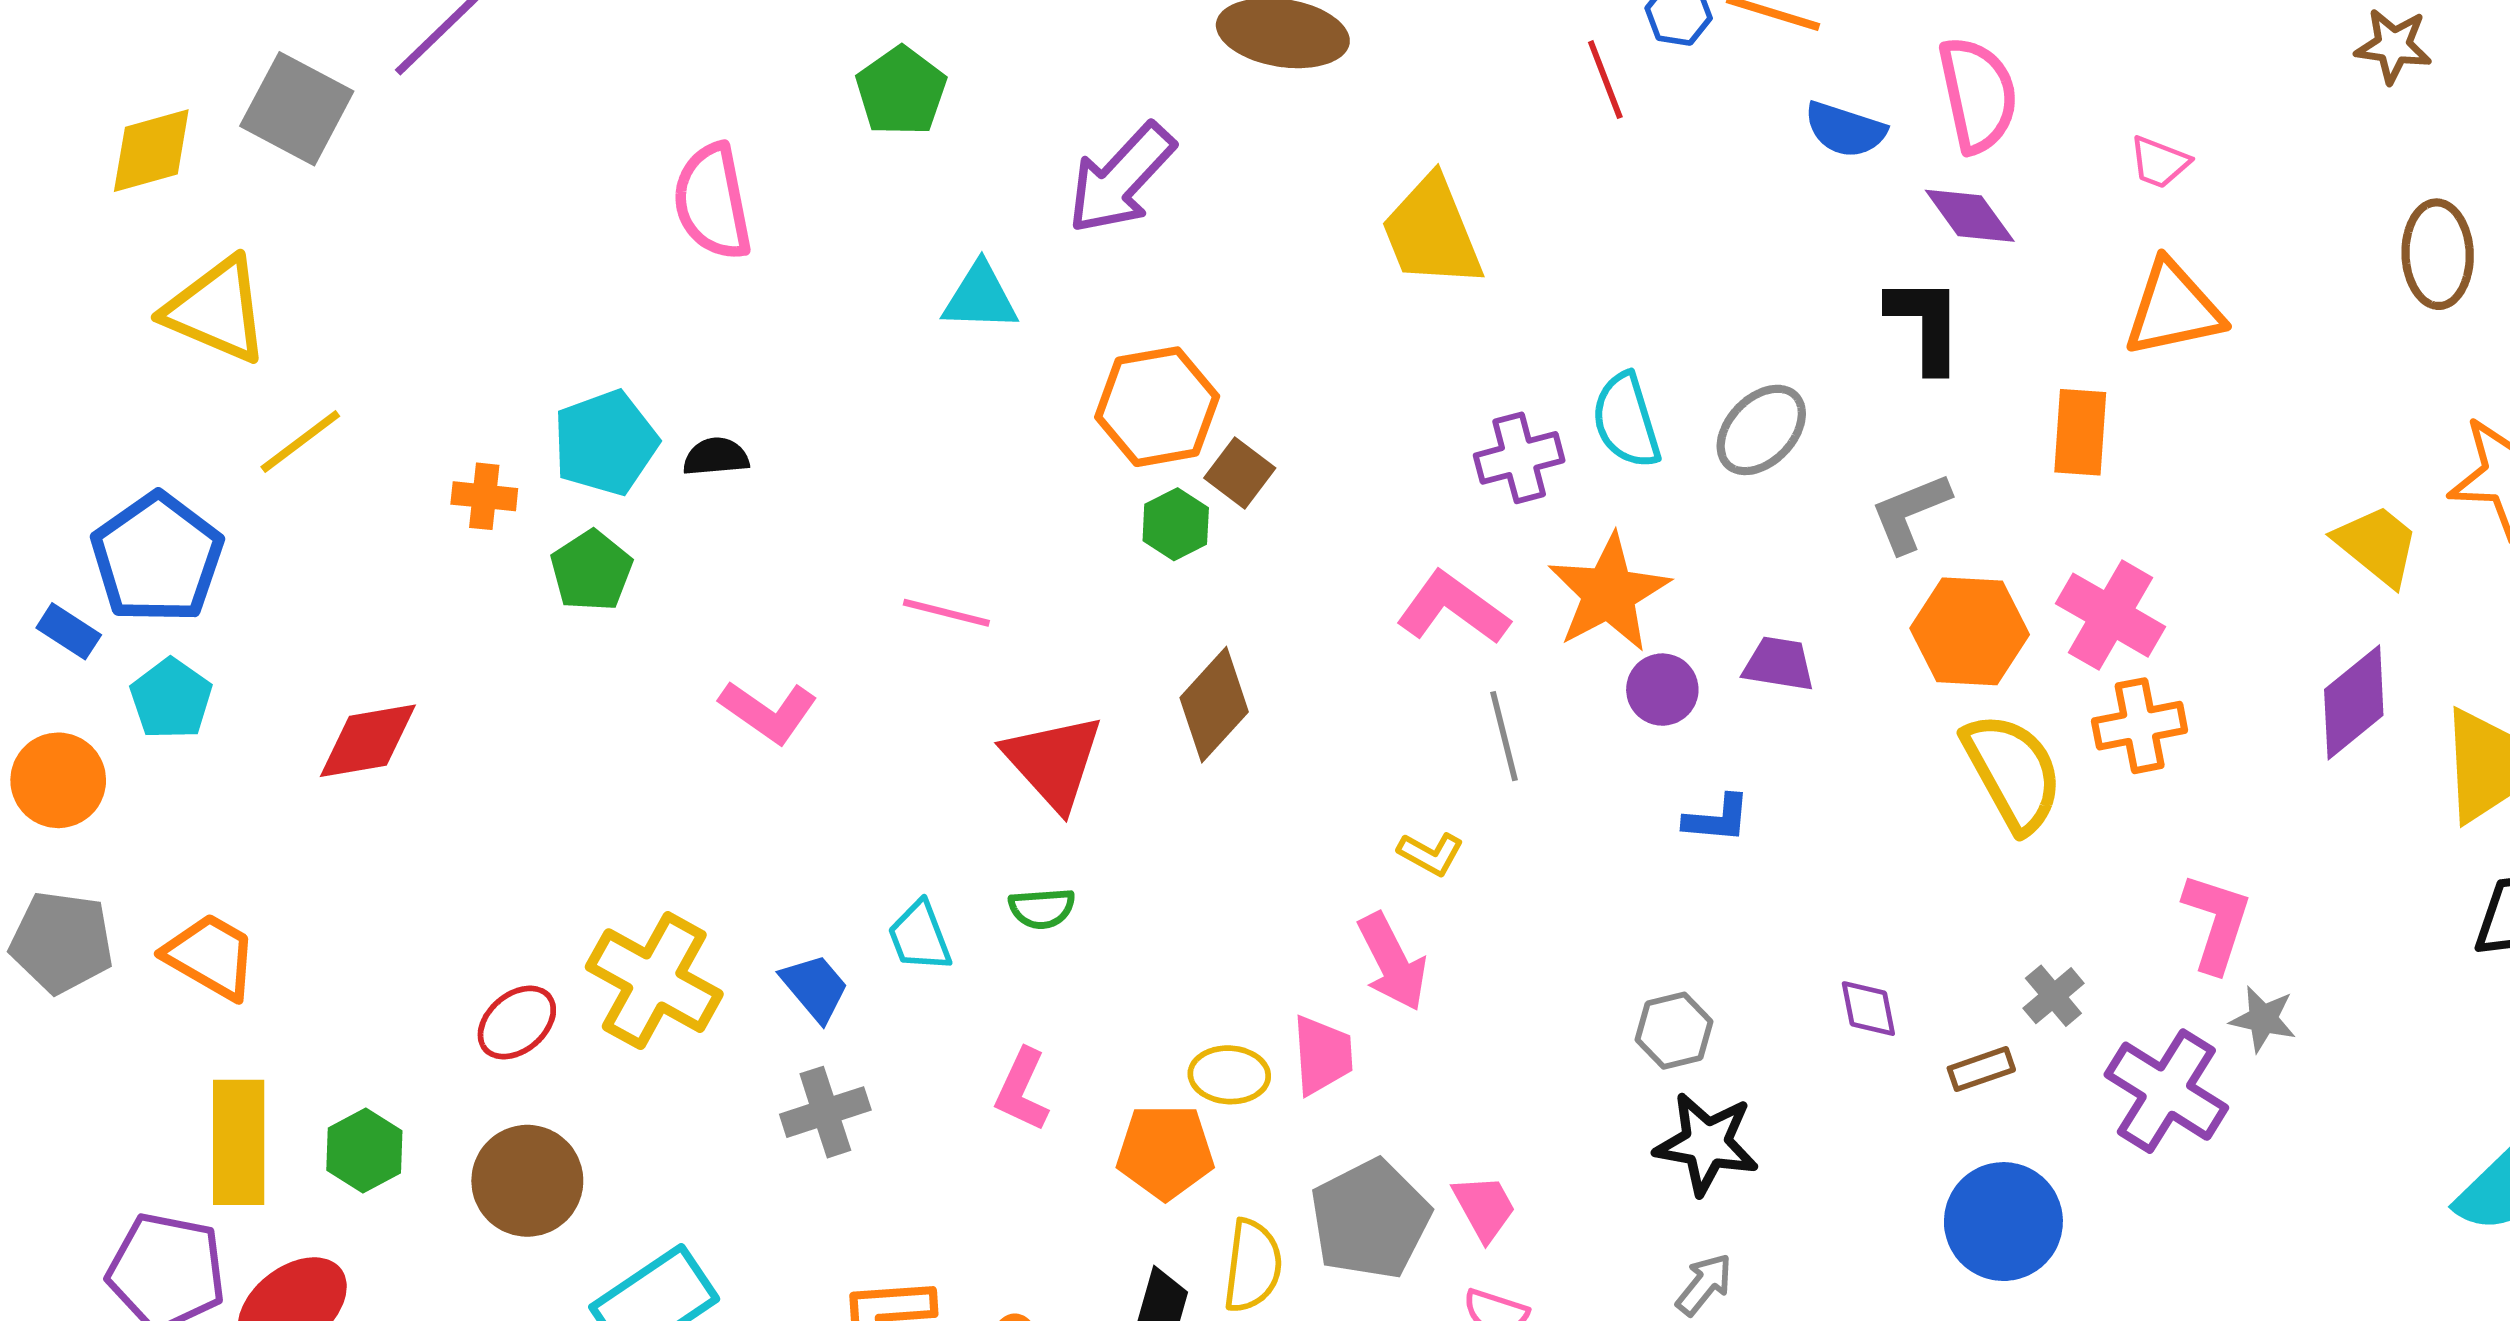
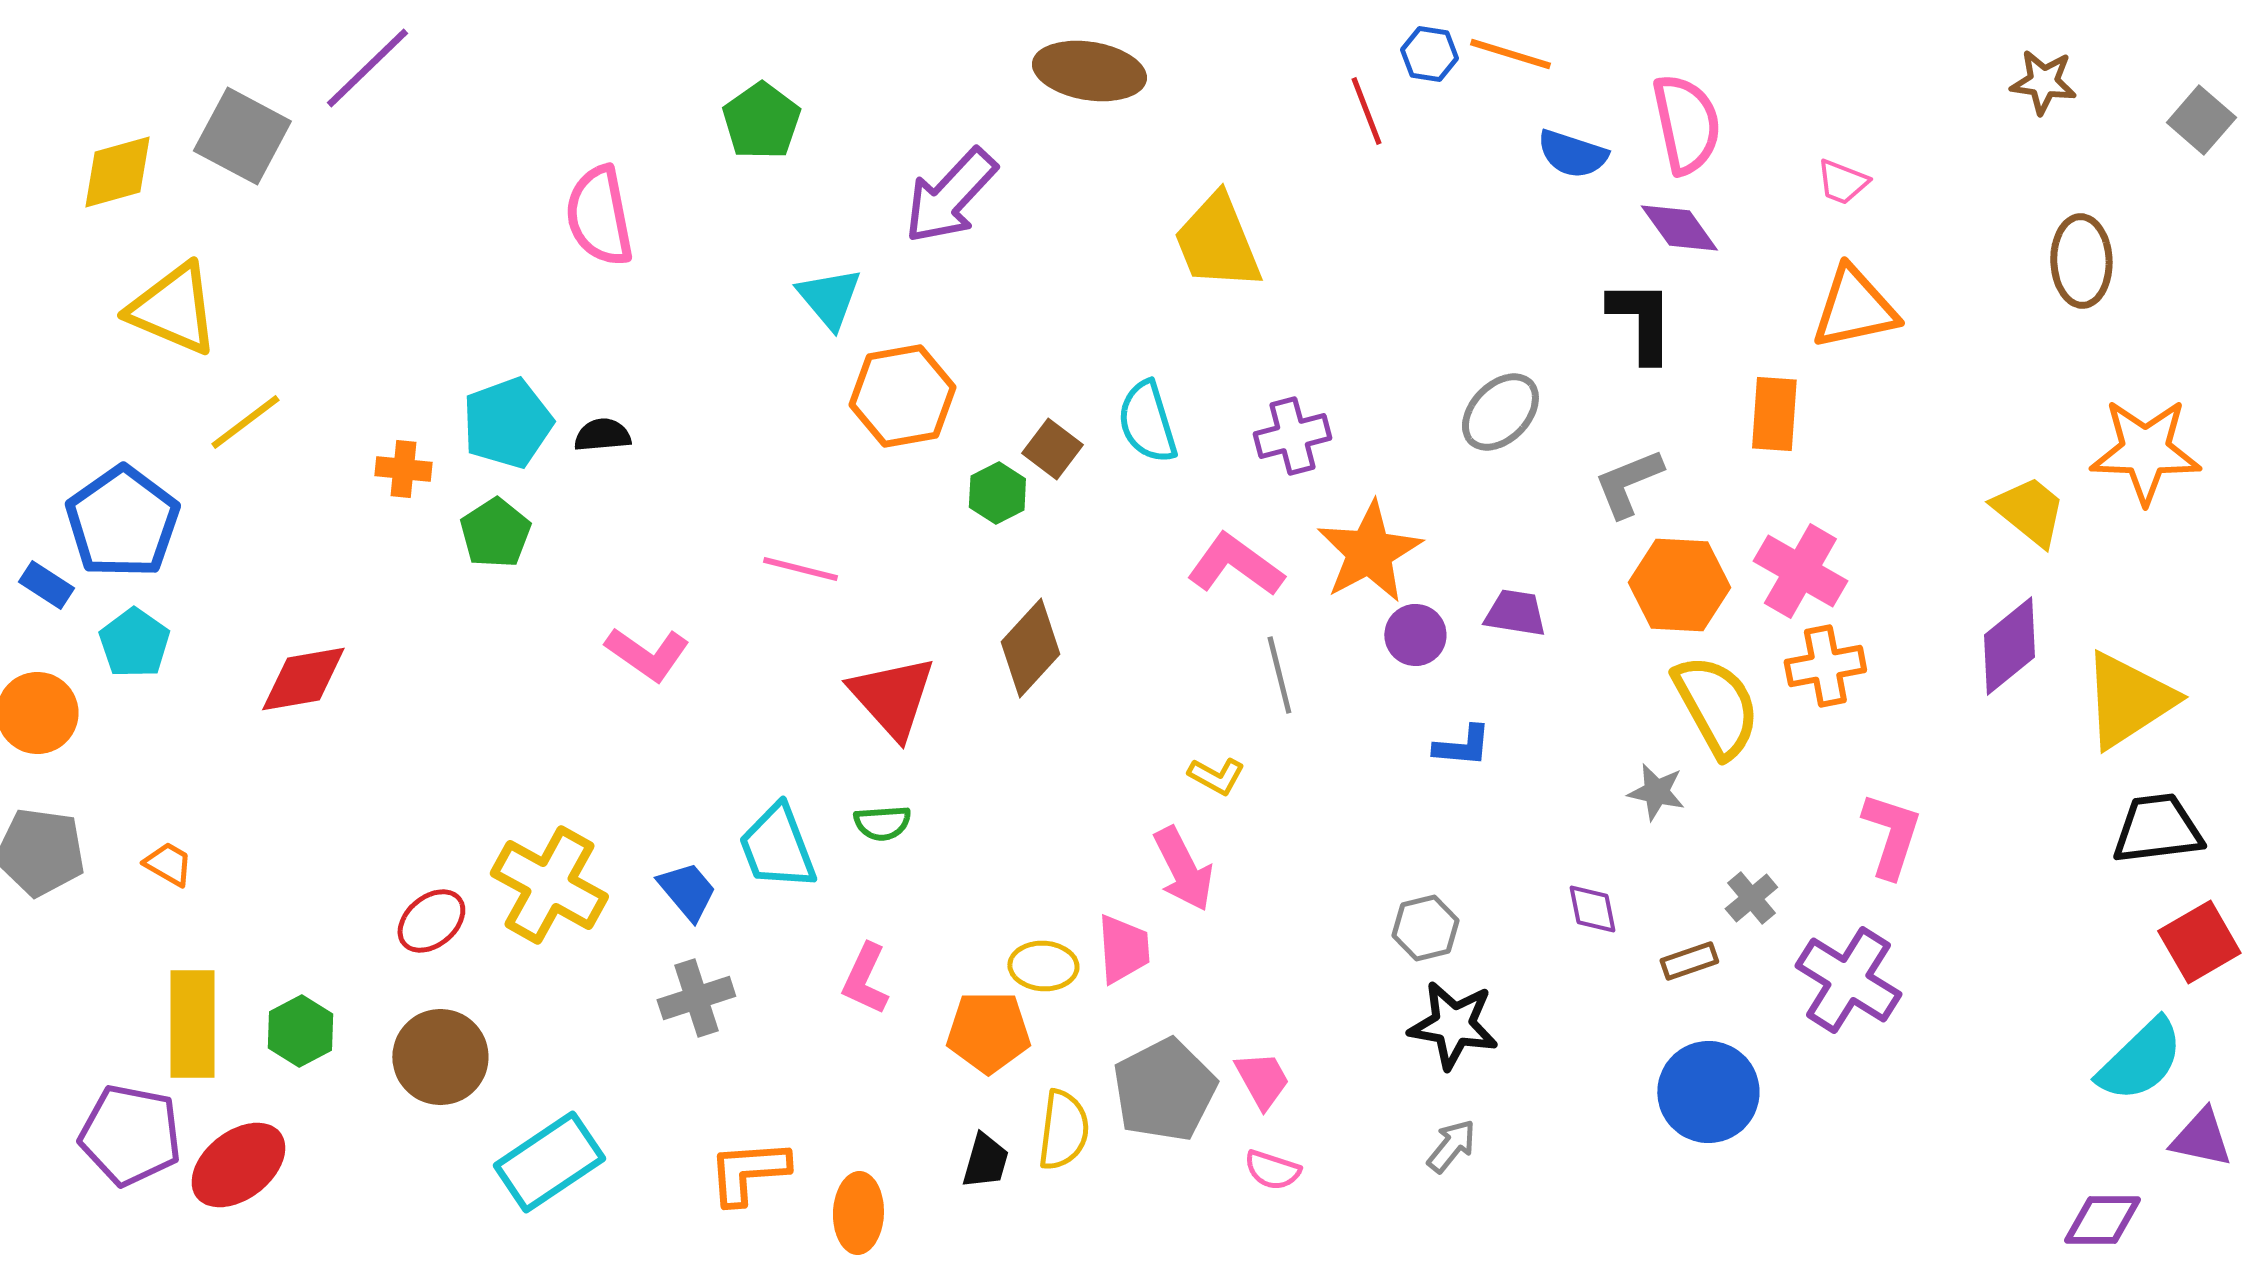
cyan triangle: (980, 297) -> (829, 298), turned 48
orange hexagon: (1157, 407) -> (902, 396), moved
cyan semicircle: (1626, 421) -> (1147, 422), moved
cyan trapezoid: (920, 936) -> (777, 847), size x1.4
orange trapezoid: (211, 956) -> (168, 864), size x0.6
gray star: (2263, 1019) -> (1656, 792), moved

